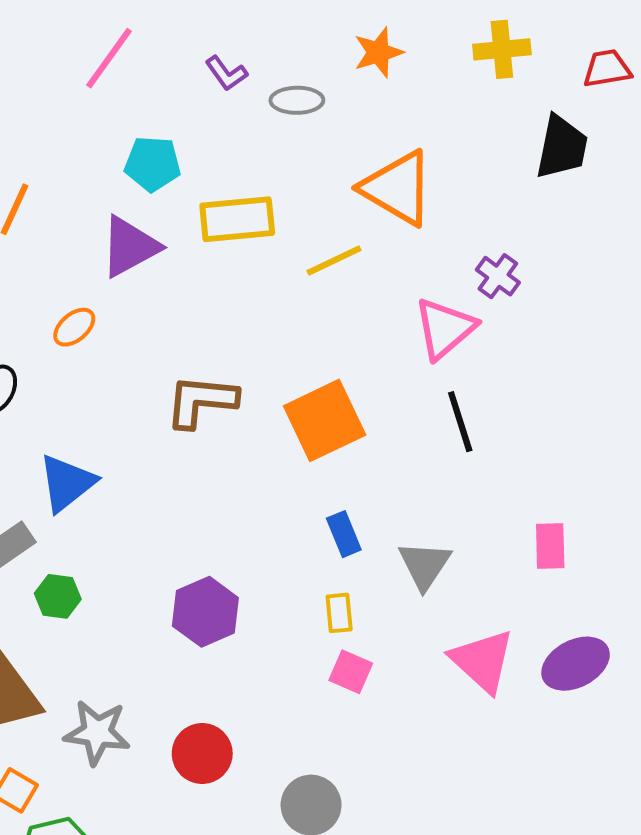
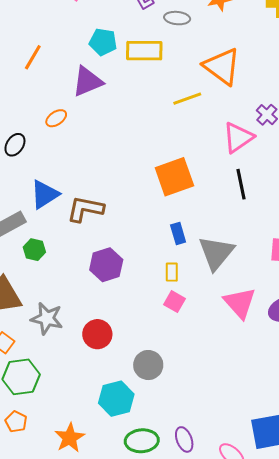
yellow rectangle: (237, 219) -> (144, 51), moved
brown L-shape: (201, 401) -> (85, 209), moved
gray triangle: (425, 565) -> (216, 253), size x1.4

